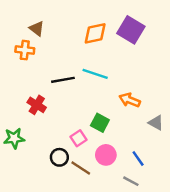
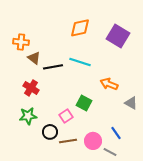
brown triangle: (37, 29) -> (34, 58), moved
purple square: (131, 30) -> (118, 36), moved
green star: (14, 138) -> (28, 116), moved
pink circle: (106, 155) -> (93, 141), moved
brown line: (81, 168) -> (68, 141), turned -42

